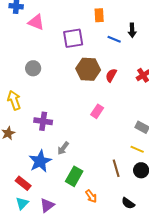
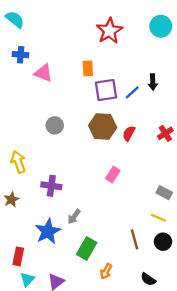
orange rectangle: (99, 15) -> (88, 68), moved
purple square: (73, 38) -> (106, 90), moved
blue line: (114, 39) -> (132, 92), turned -64
gray circle: (33, 68) -> (55, 125), moved
red rectangle: (23, 183) -> (18, 256), moved, turned 63
orange arrow: (91, 196) -> (106, 271), turned 64

